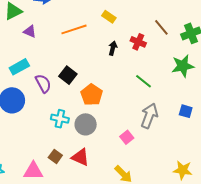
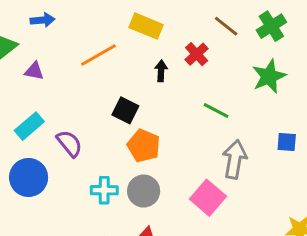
yellow rectangle: (109, 17) -> (146, 26), size x1.5
red cross: (138, 42) -> (197, 54), turned 35
black square: (68, 75) -> (125, 110), moved
pink square: (127, 137) -> (208, 198), size x1.6

